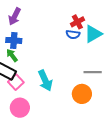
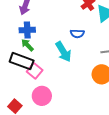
blue semicircle: (73, 34) -> (77, 34), moved
cyan arrow: (45, 80) -> (63, 52), moved

